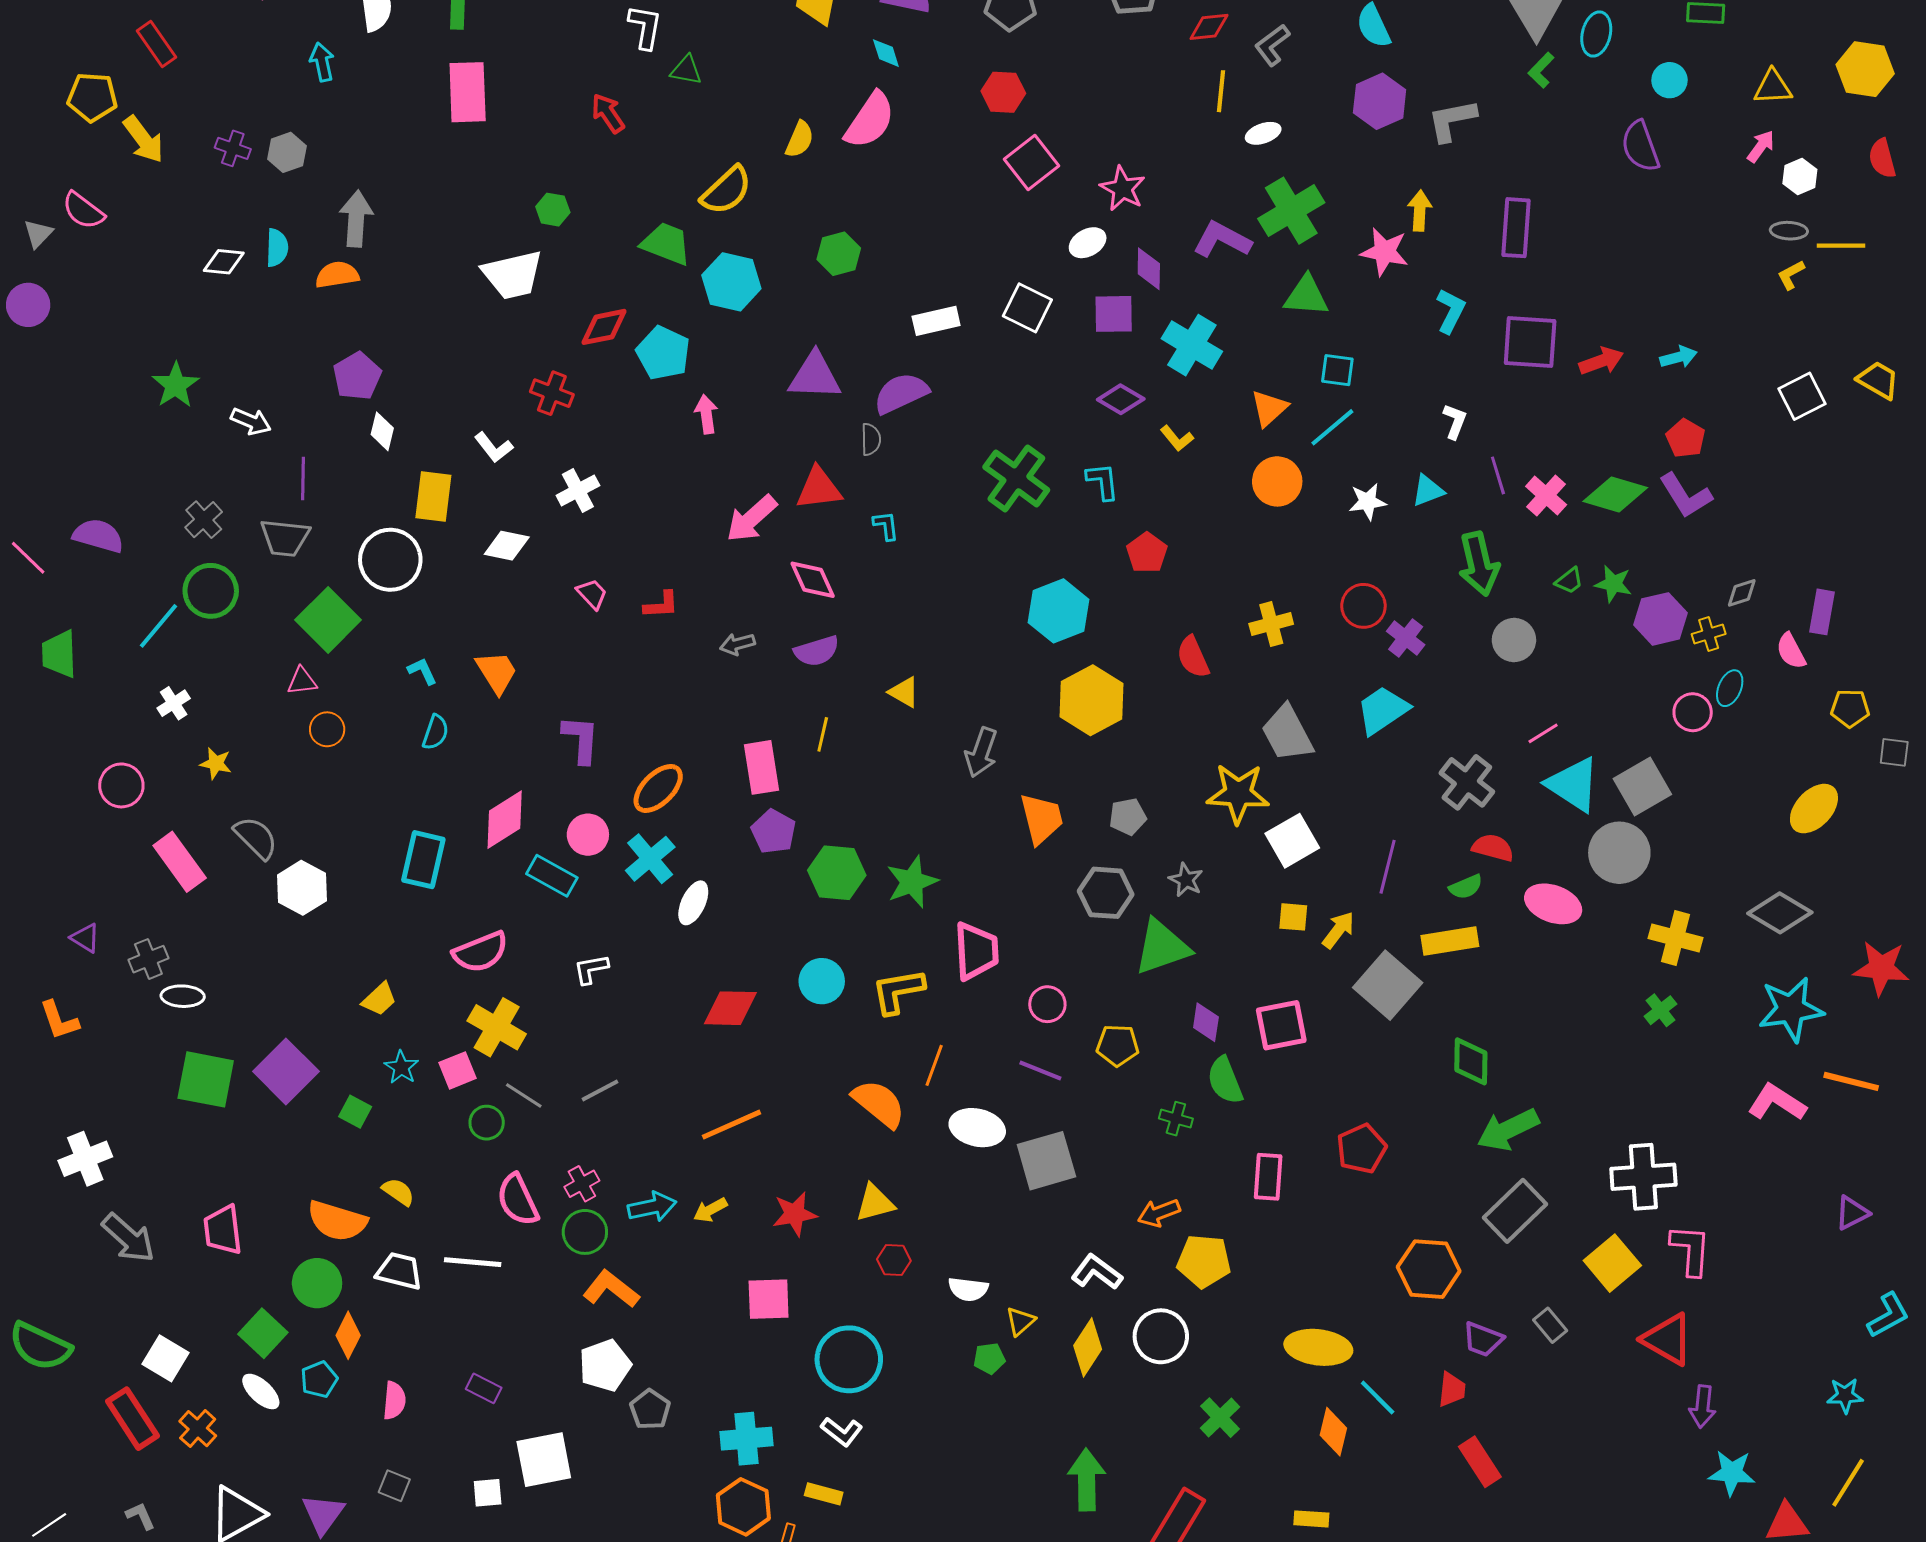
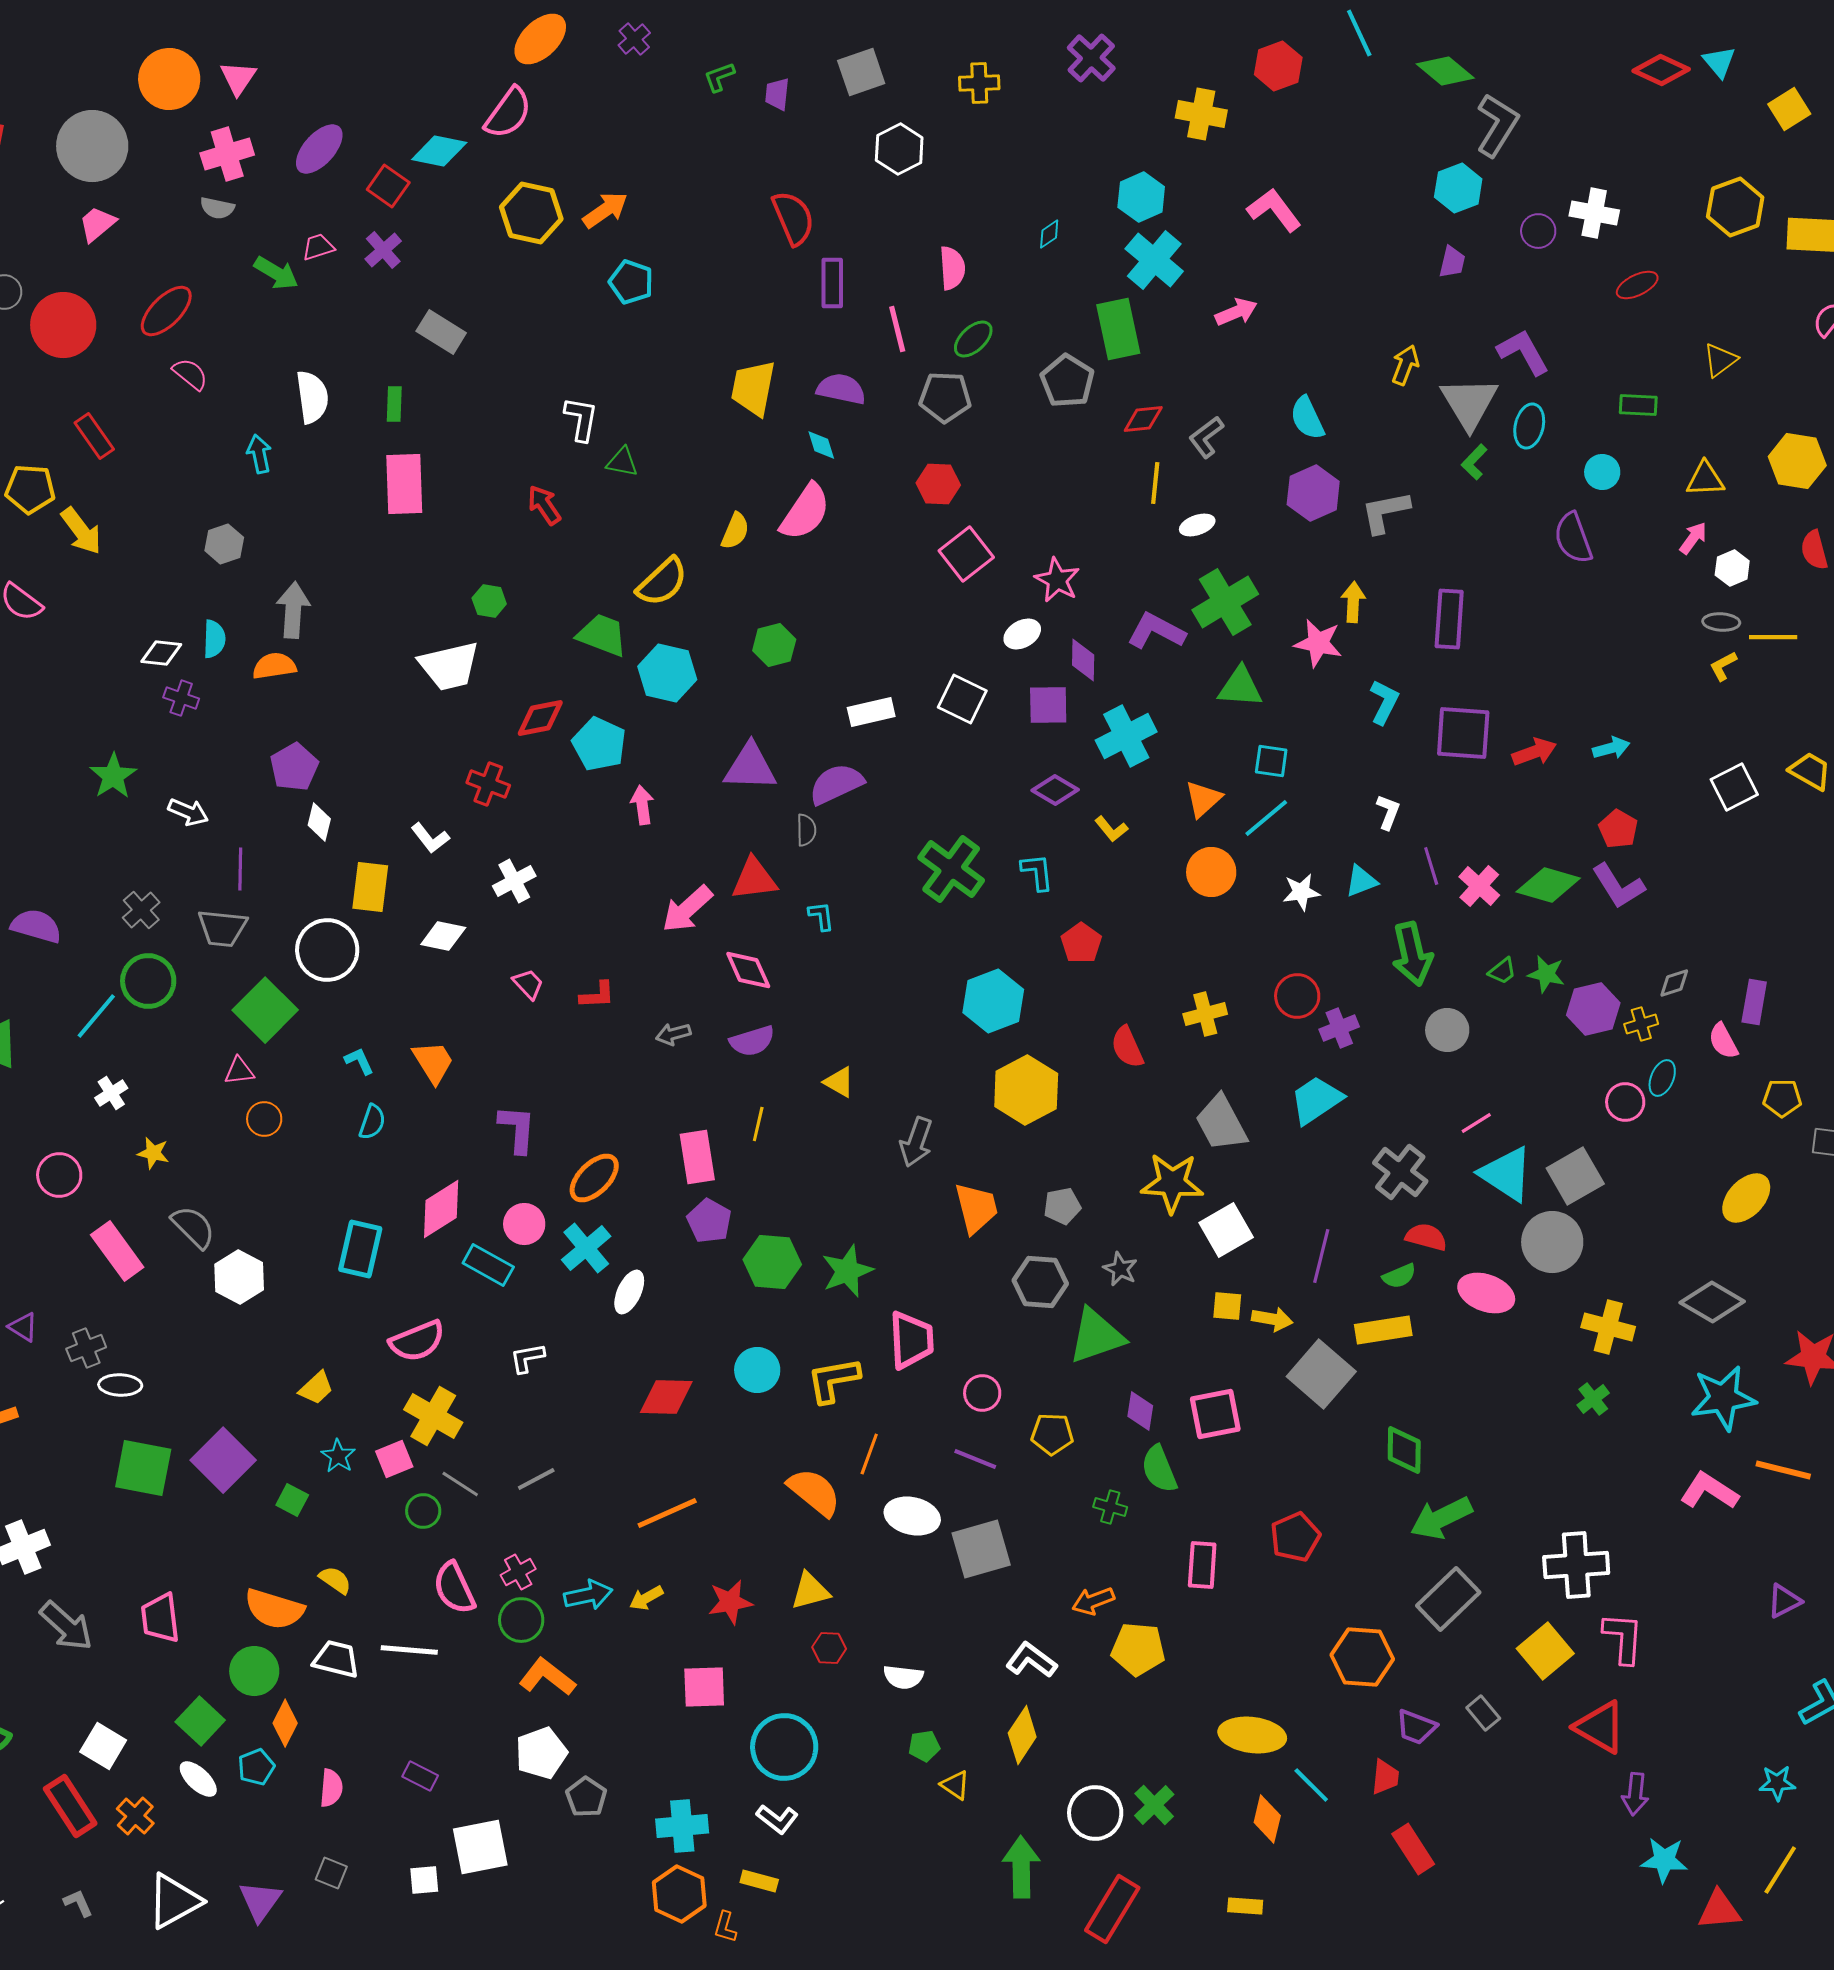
purple cross: (233, 148) -> (181, 698), moved
cyan cross: (1192, 345) -> (1126, 736), turned 32
purple cross: (1406, 638) -> (1339, 1028), turned 30
yellow arrow: (1338, 930) -> (1272, 1319), turned 63
yellow triangle: (1020, 1321) -> (955, 1785), moved, turned -44
white circle: (1161, 1336) -> (1095, 1813), moved

